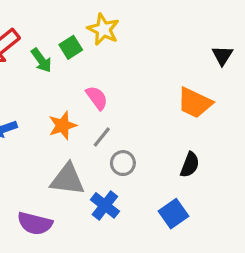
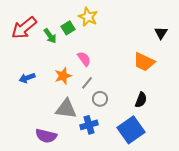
blue cross: (105, 205) -> (89, 125), turned 36
blue square: (173, 214) -> (131, 130), size x1.5

